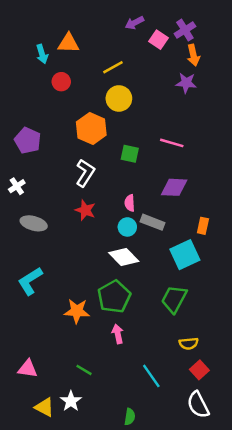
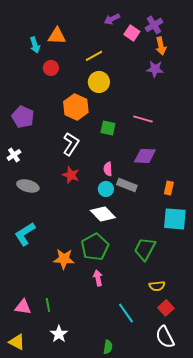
cyan square: (185, 255) -> (175, 219), moved, turned 30
green line: (84, 370) -> (48, 305), moved, turned 48
yellow triangle: (44, 407) -> (17, 342), moved

